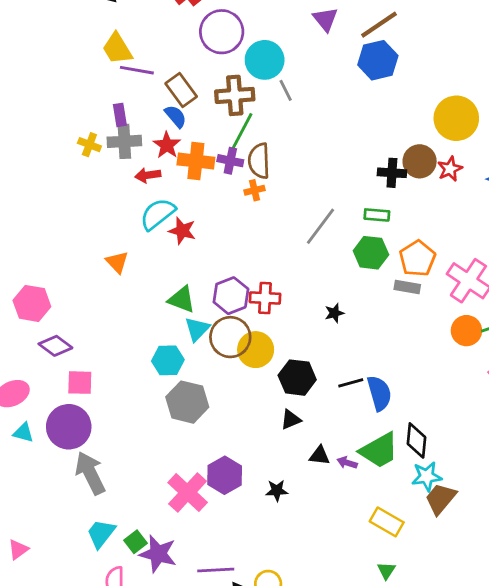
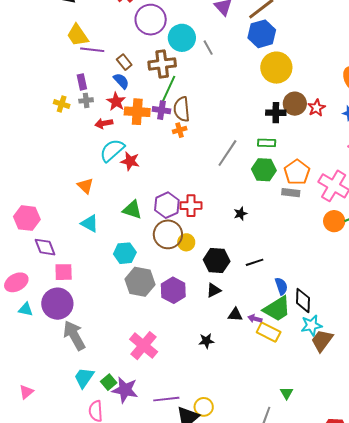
brown rectangle: (181, 90) -> (124, 62), size x0.7
gray line: (286, 90) -> (208, 48), moved
yellow circle: (456, 118) -> (276, 68), moved
gray cross: (124, 141) -> (86, 100), size x0.6
cyan triangle: (197, 329) -> (90, 223), moved, turned -42
purple diamond: (55, 346) -> (45, 247), turned 35
yellow circle: (256, 350) -> (186, 242), size x0.7
blue semicircle: (379, 393) -> (281, 286), moved, size x0.7
purple hexagon: (225, 475) -> (173, 290), moved
yellow rectangle: (387, 522) -> (269, 332), moved

